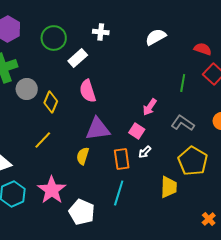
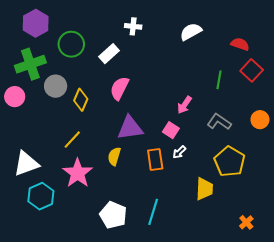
green circle: (54, 38) -> (71, 44), moved
pink semicircle: (88, 91) -> (119, 88), turned 45
pink star: (52, 190) -> (78, 173), moved
cyan line: (119, 193) -> (153, 212), moved

